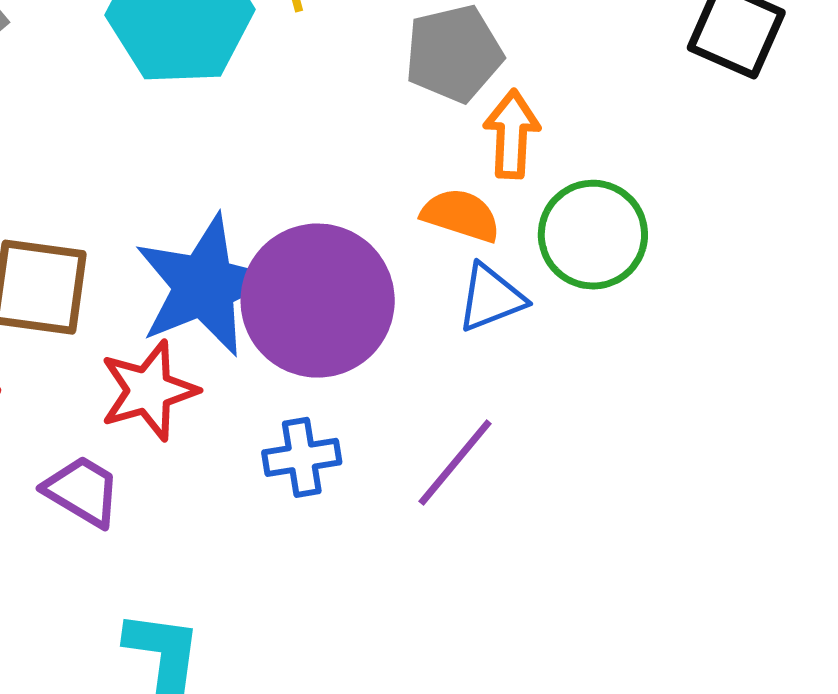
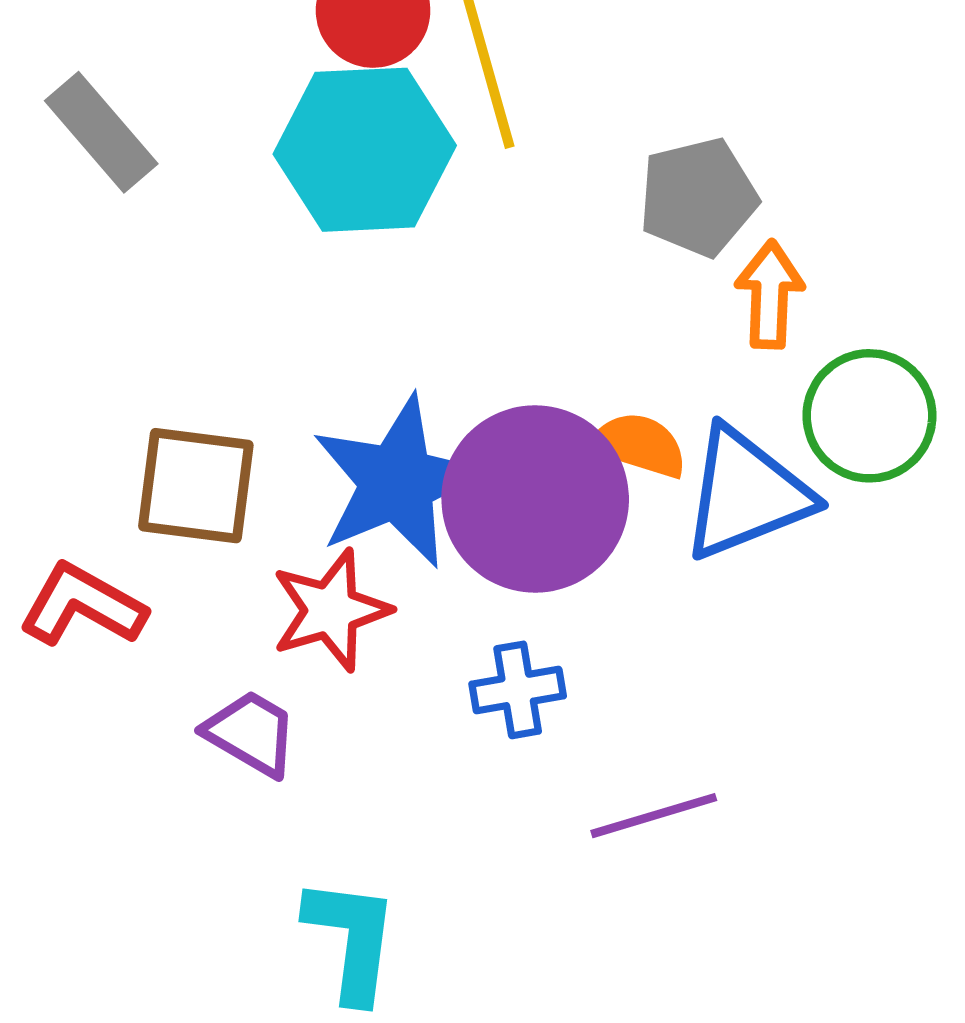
orange semicircle: (461, 215) -> (639, 445), moved
blue triangle: (491, 298) -> (746, 494), size x1.6
purple line: (455, 463) -> (654, 816), moved, turned 34

